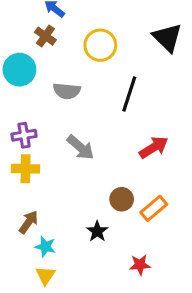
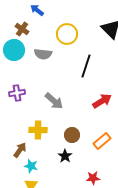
brown cross: (45, 36) -> (22, 29), moved
gray semicircle: (67, 91) -> (43, 54), moved
yellow cross: (26, 169) -> (38, 130), moved
brown circle: (122, 199) -> (72, 135), moved

